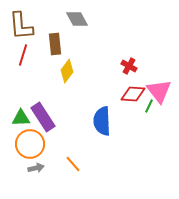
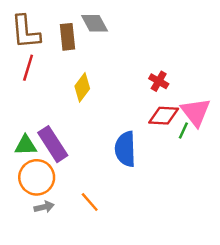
brown rectangle: (55, 44) -> (67, 37), moved

